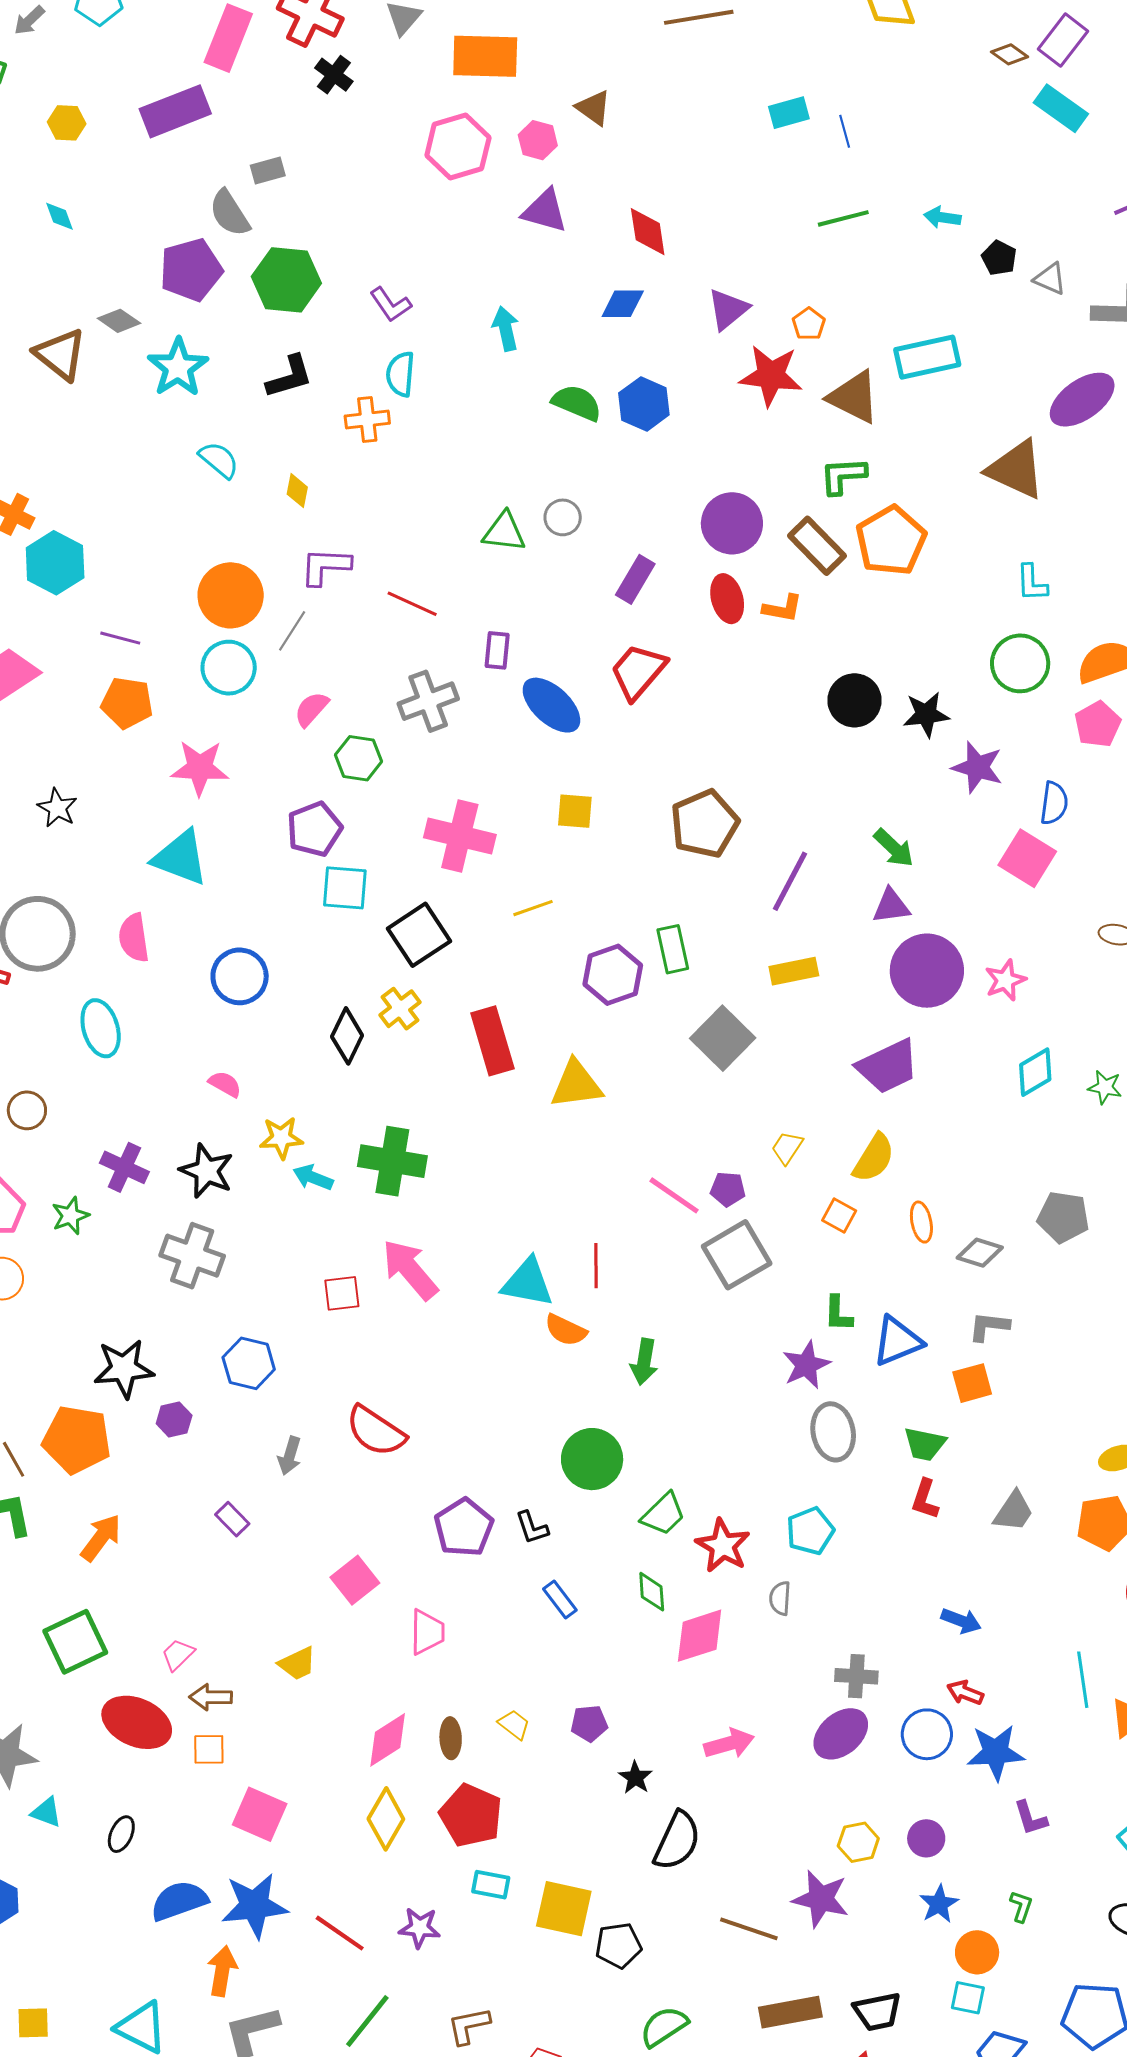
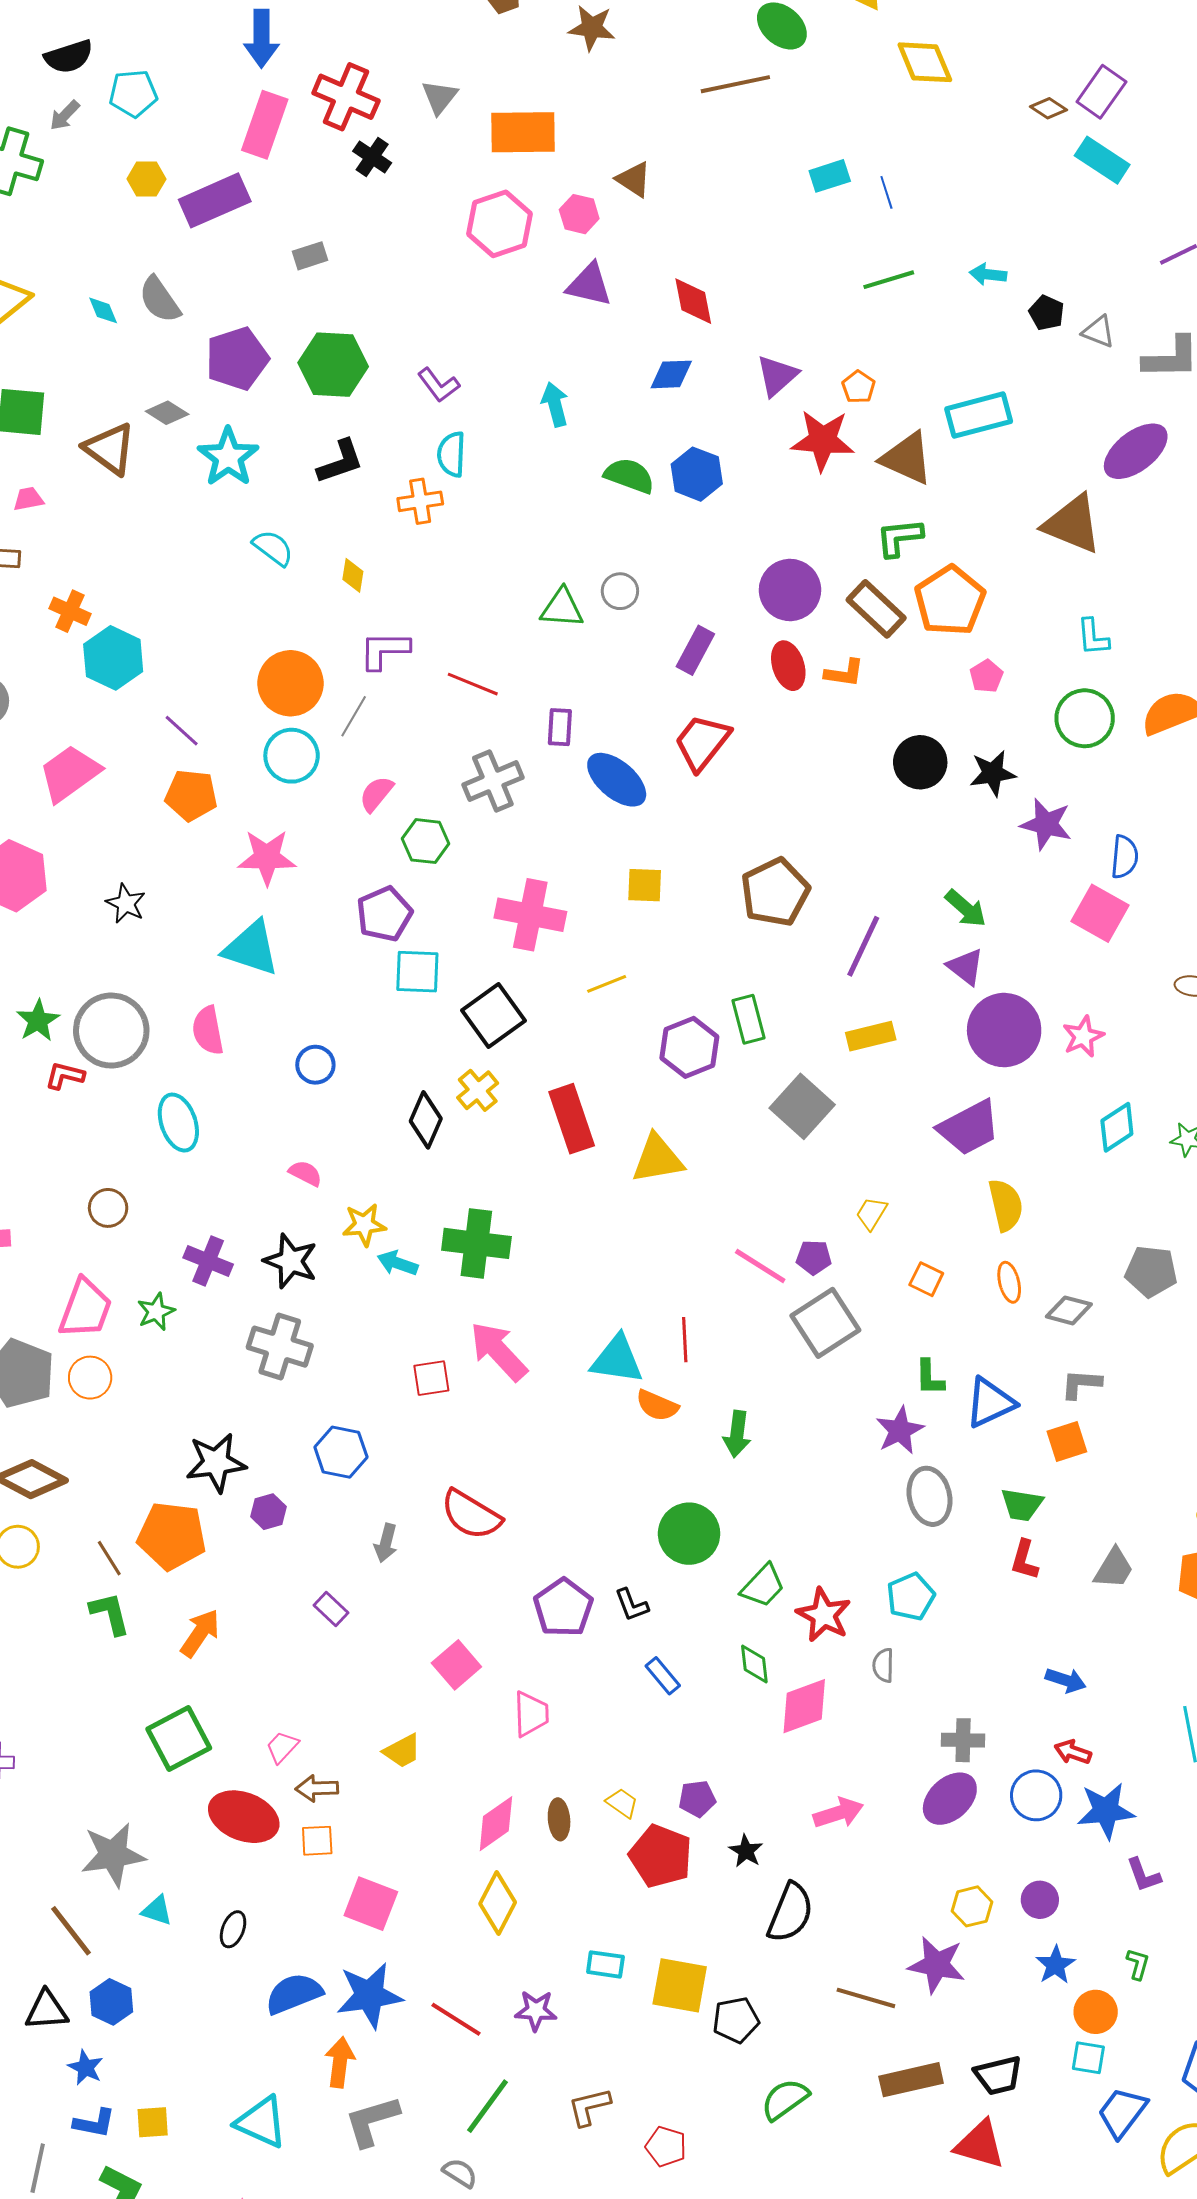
yellow hexagon: (67, 123) -> (146, 179), moved
gray semicircle: (230, 213) -> (160, 300), moved
purple line: (120, 638) -> (182, 731), turned 30
pink pentagon: (1098, 724) -> (986, 676), moved, size x0.7
purple triangle: (891, 906) -> (966, 967), turned 48
blue circle: (240, 976) -> (315, 1065), size x0.7
yellow semicircle: (874, 1158) -> (1006, 1205), moved, turned -42
red pentagon: (471, 1815) -> (661, 1856), moved

